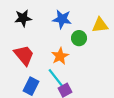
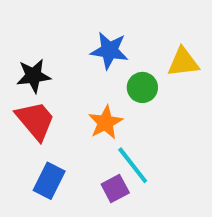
black star: (23, 18) -> (34, 76), moved
cyan line: (56, 78) -> (133, 165), moved

